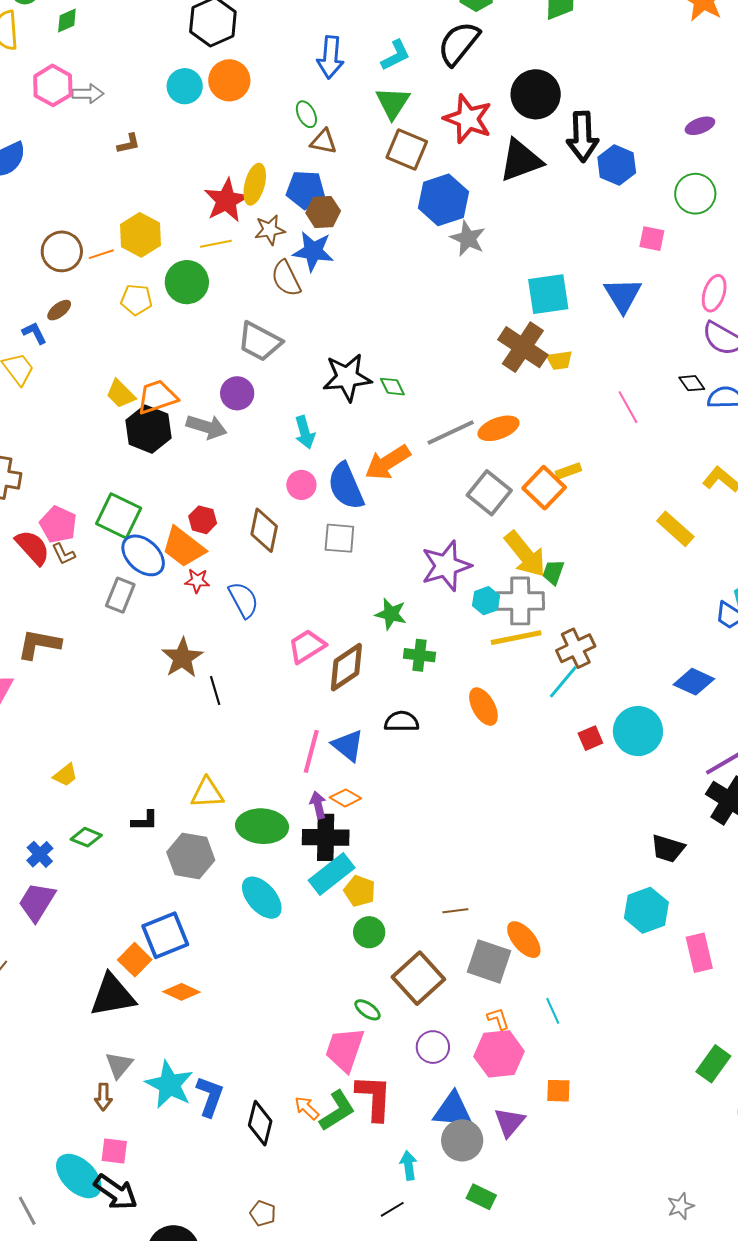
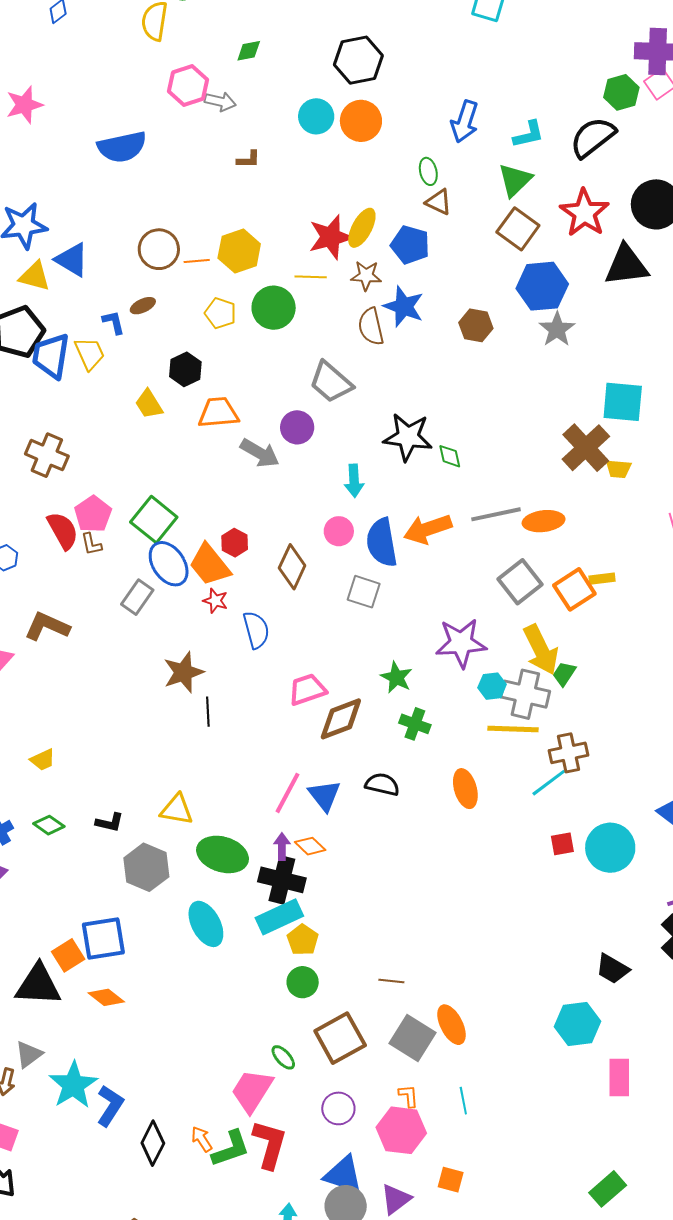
green diamond: (67, 21) -> (249, 51), moved
brown hexagon: (323, 212) -> (476, 325), moved
yellow trapezoid: (121, 394) -> (149, 404), moved
black hexagon: (149, 429) -> (185, 369), moved, size x0.7

